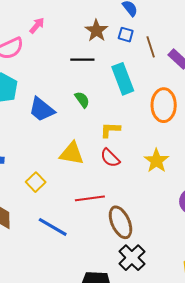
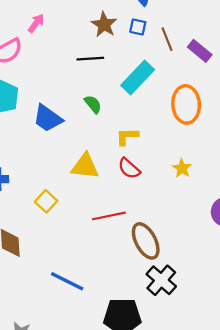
cyan rectangle: (123, 79) -> (138, 78), turned 68
yellow star: (156, 161) -> (182, 168), size x0.7
blue line: (53, 227) -> (67, 281), moved

